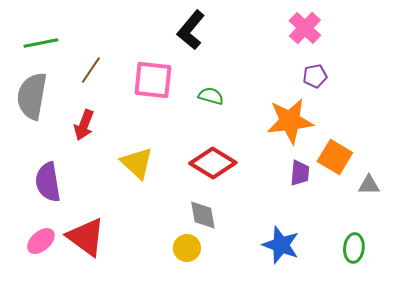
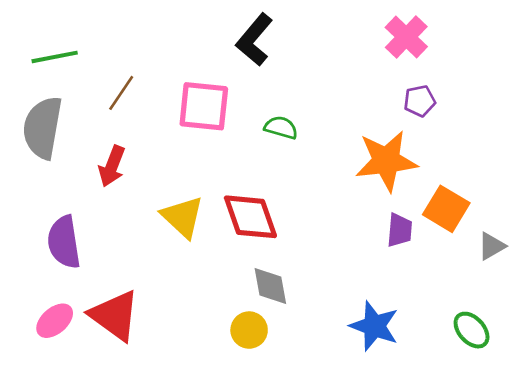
red diamond: (213, 163) -> (250, 217), moved, turned 39
gray triangle: (369, 185) -> (492, 246), turned -30
green ellipse: (354, 248) -> (472, 330), turned -48

